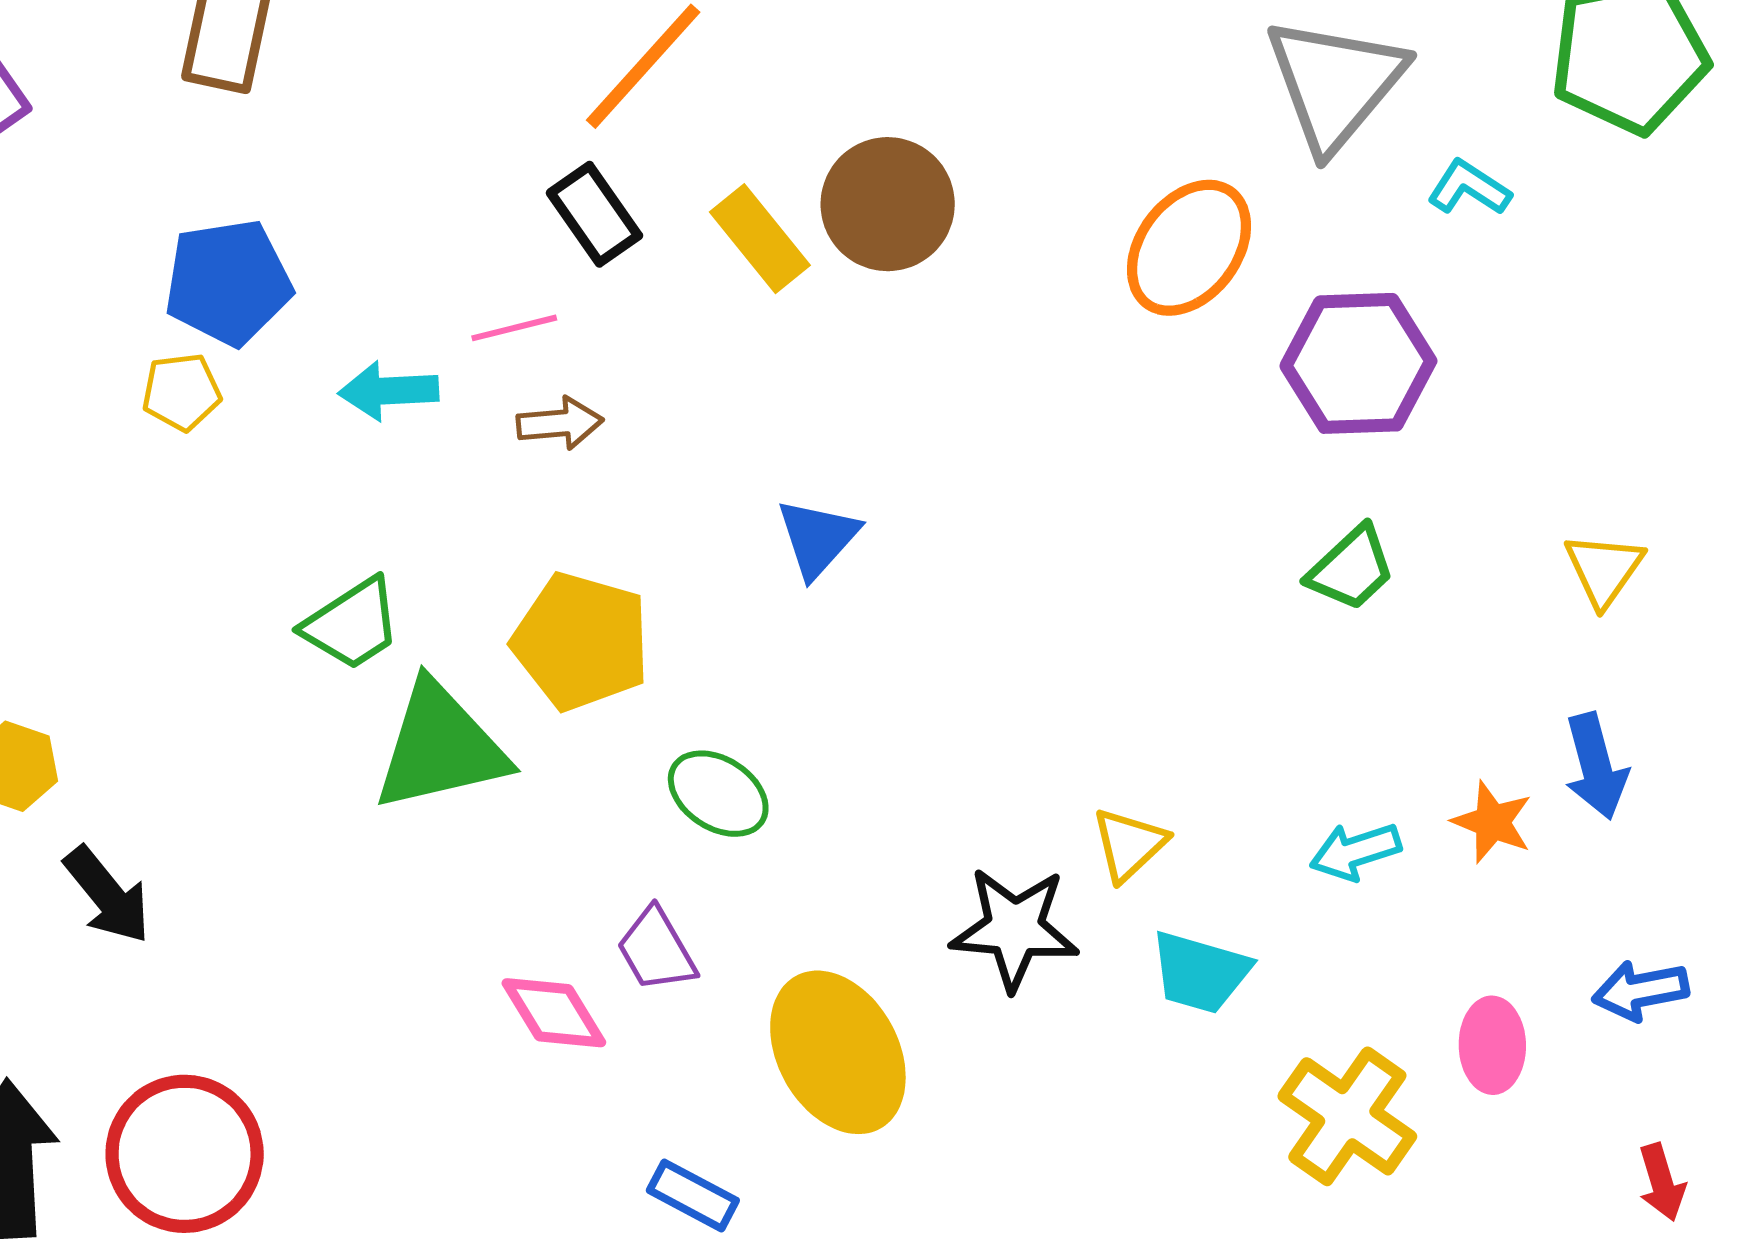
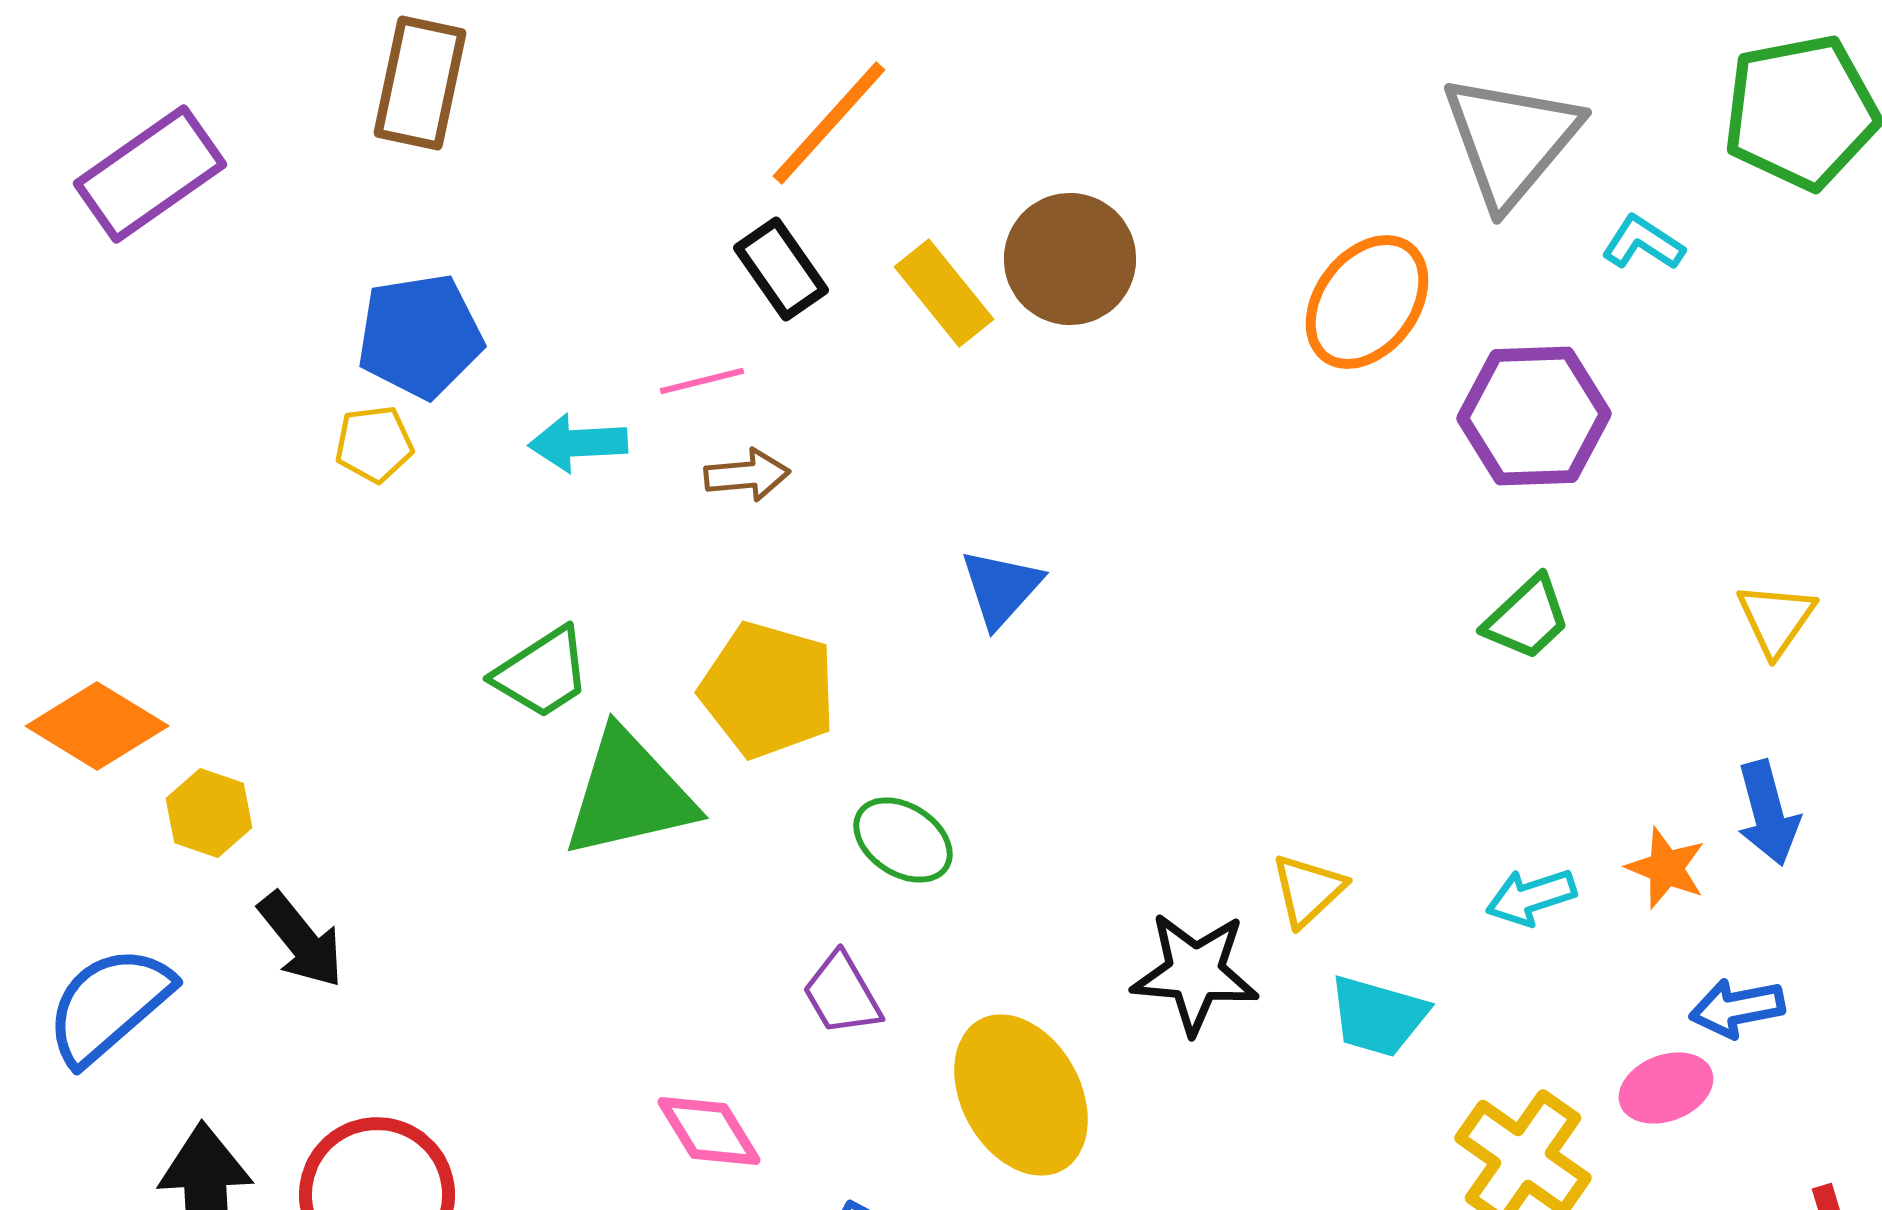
blue arrow: (1640, 990) -> (1737, 1008), moved
pink diamond: (554, 1013) -> (709, 1131), moved
pink ellipse: (1492, 1045) -> (1666, 1088), turned 70

